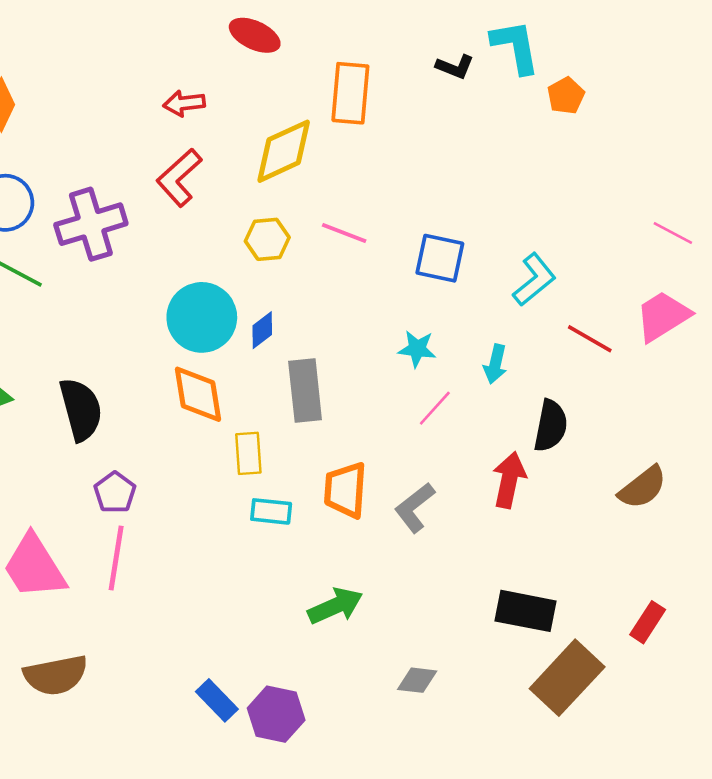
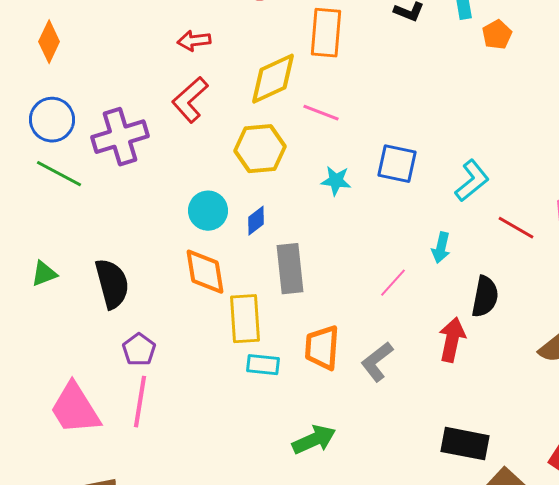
pink line: (344, 233) -> (321, 113), moved
yellow hexagon: (267, 239) -> (260, 149), size x1.4
cyan circle: (202, 317) -> (208, 211), size x0.7
cyan star: (417, 349) -> (336, 181), moved
yellow rectangle: (248, 453) -> (245, 319), size x1.4

